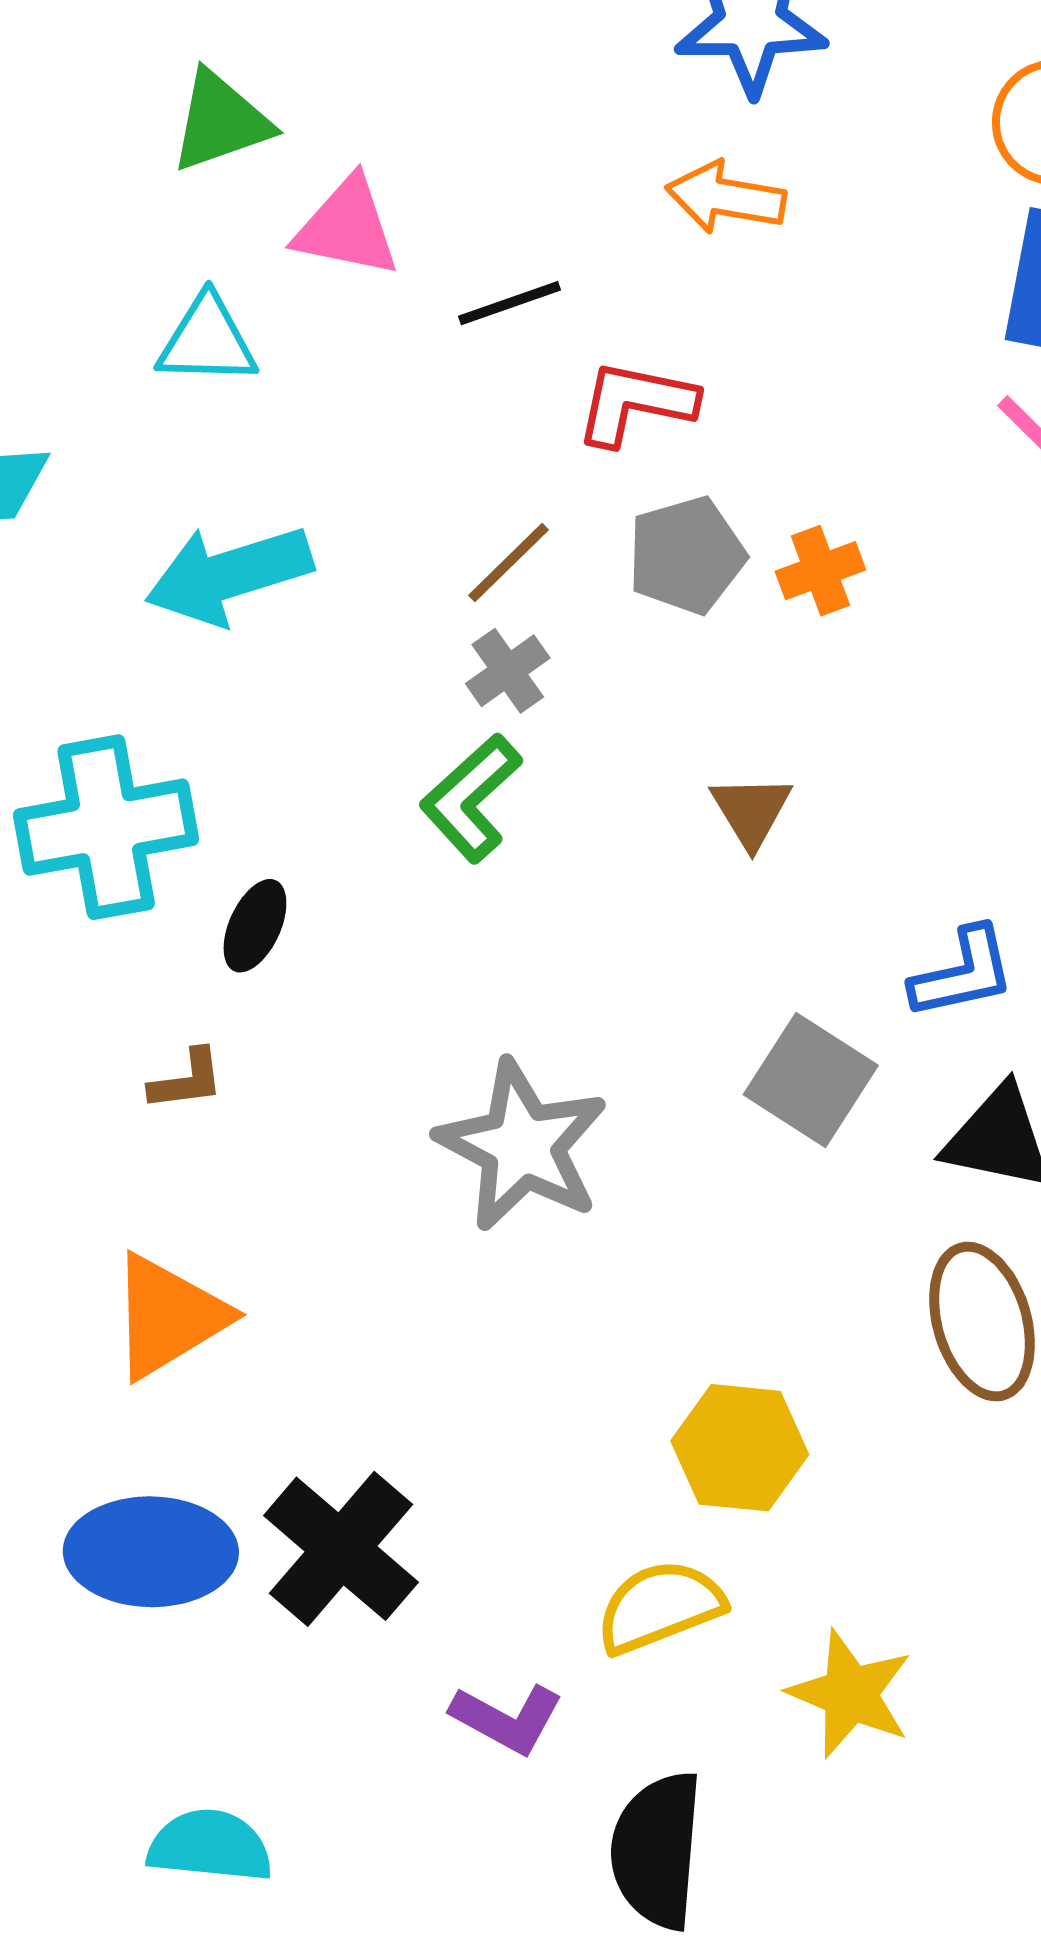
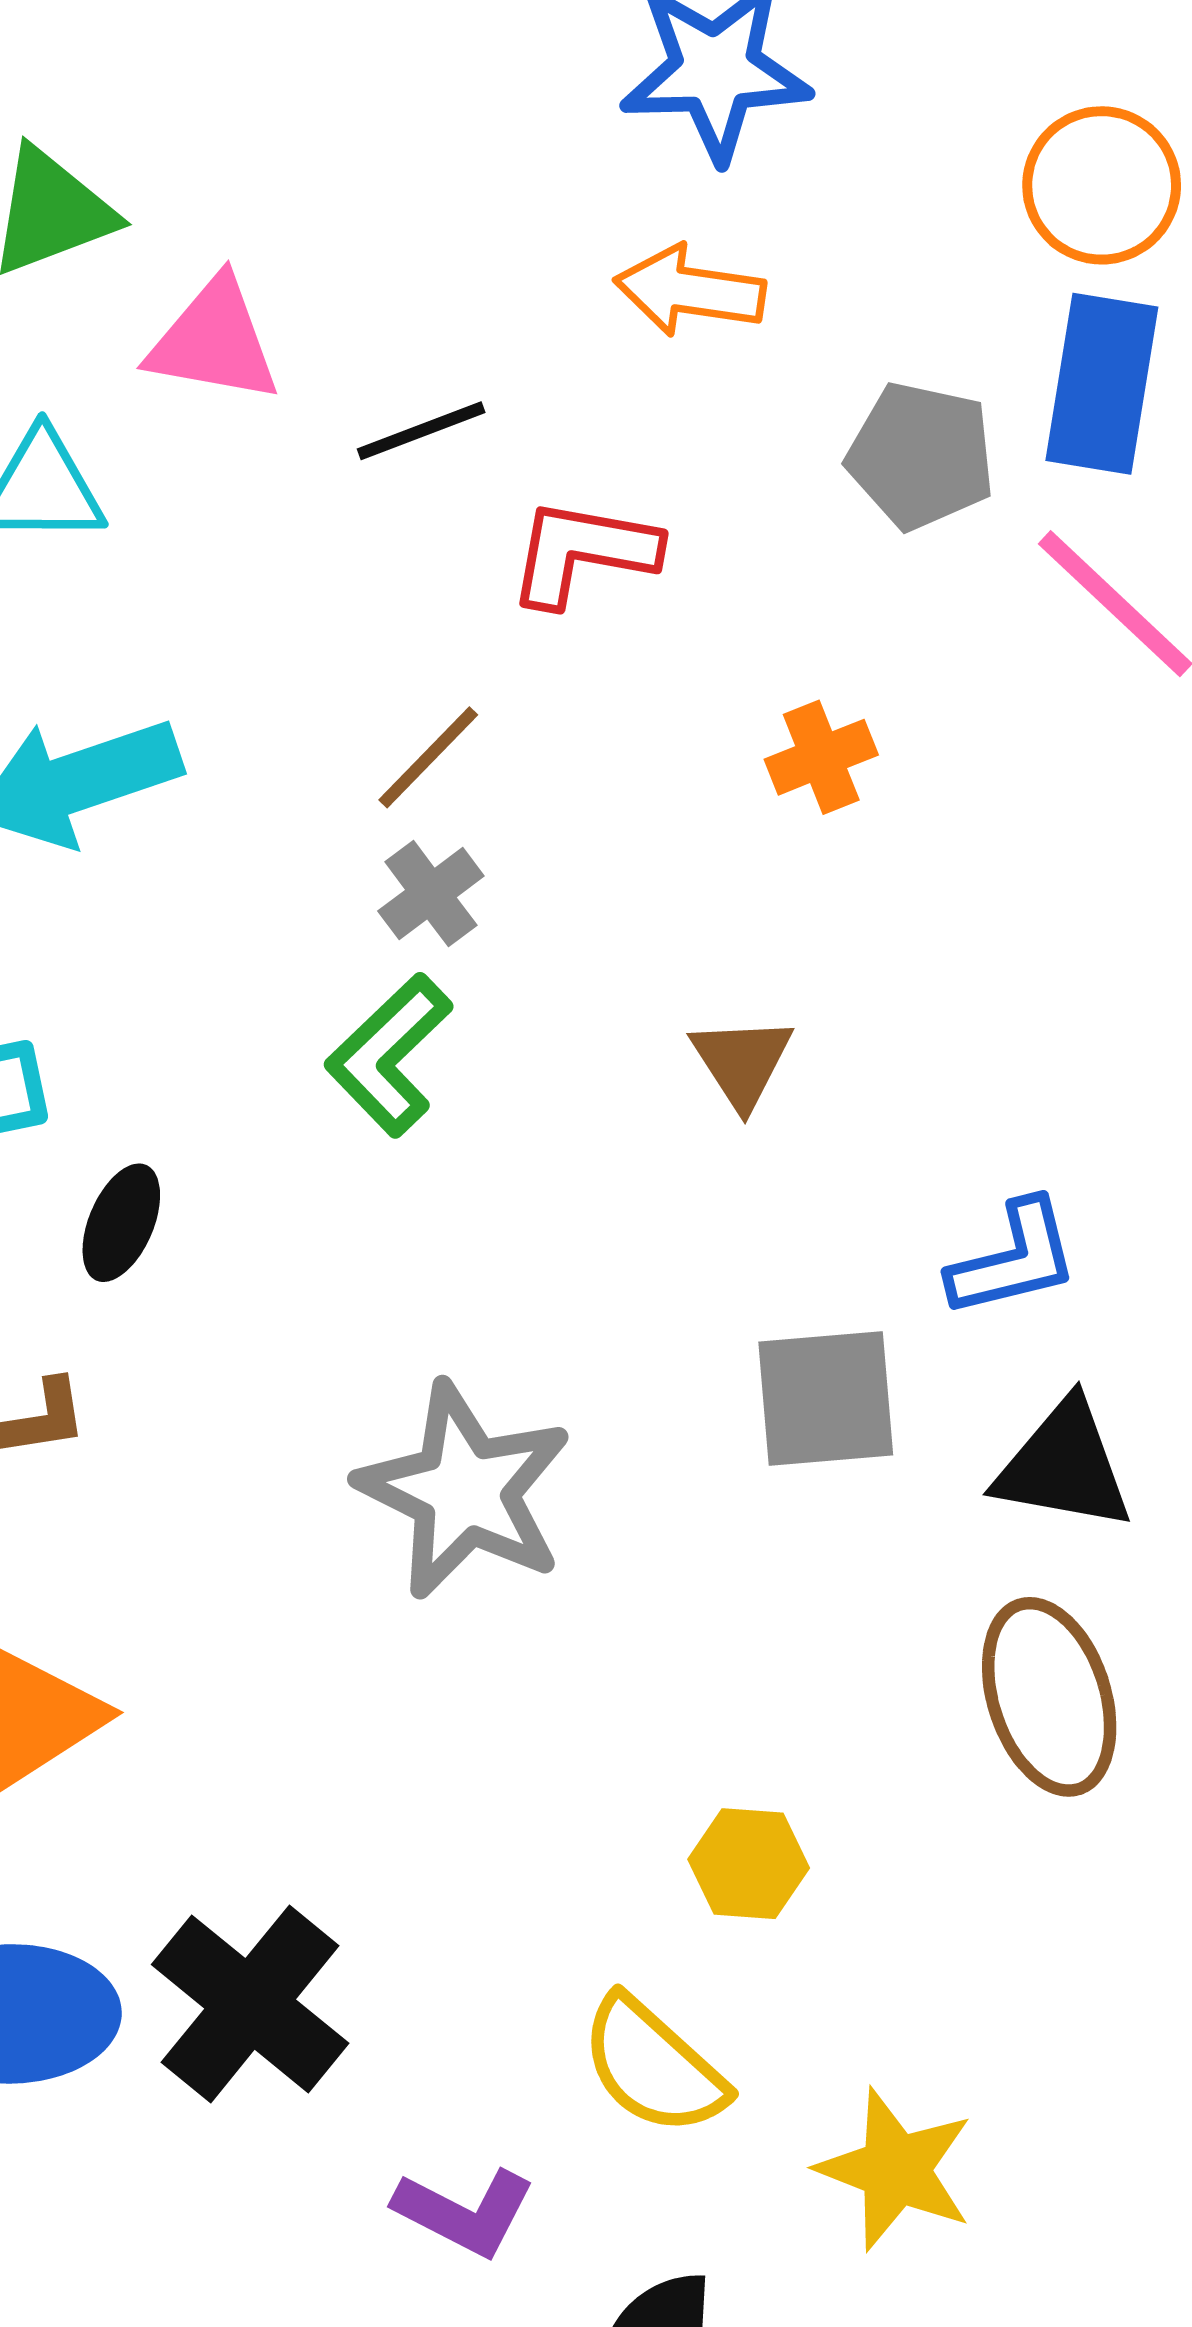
gray pentagon: (686, 555) -> (921, 456), moved, turned 30
gray square: (811, 1080) -> (826, 1399), turned -36
yellow hexagon: (740, 1448) -> (749, 1864), size x0.7
yellow semicircle: (660, 1607) -> (653, 2066), turned -115

